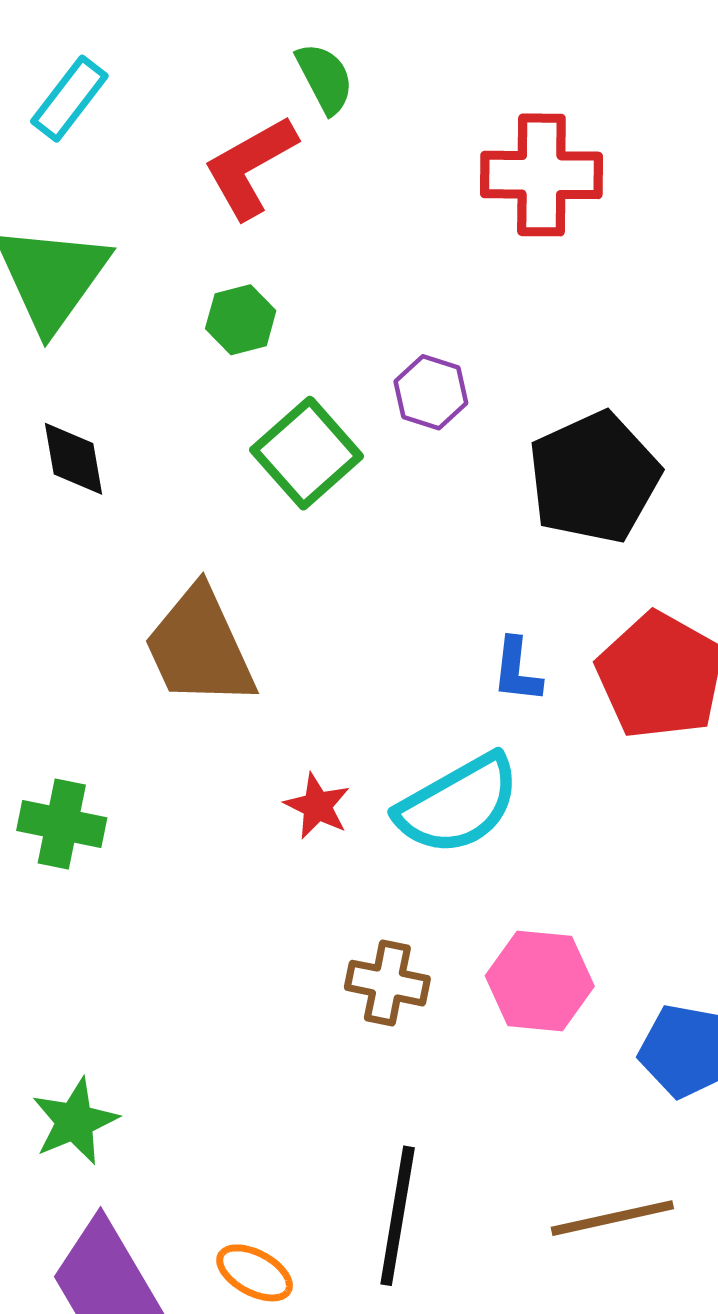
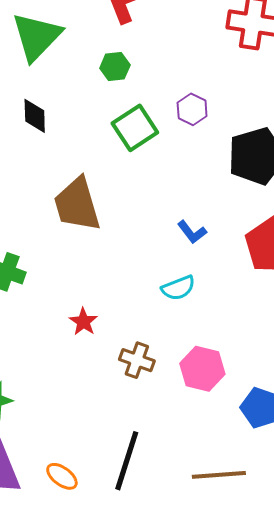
blue L-shape: (517, 670) -> (192, 232), moved, turned -52
cyan semicircle: (458, 804) -> (178, 288), size x0.6
red star: (317, 806) -> (83, 322), moved

